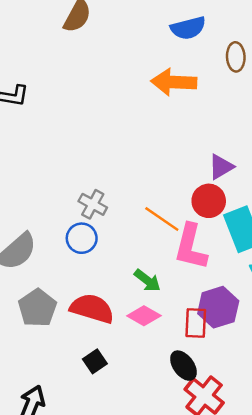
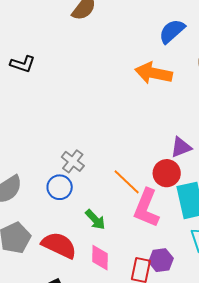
blue semicircle: (188, 28) -> (172, 31), turned 144
green arrow: (147, 281) -> (95, 220), moved
purple hexagon: (218, 307) -> (161, 260), size x0.7
pink diamond: (144, 316) -> (100, 258), turned 52

